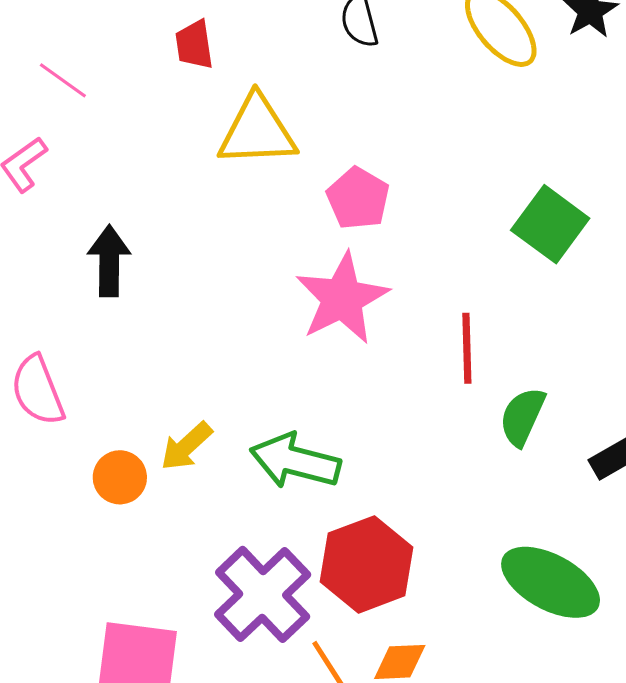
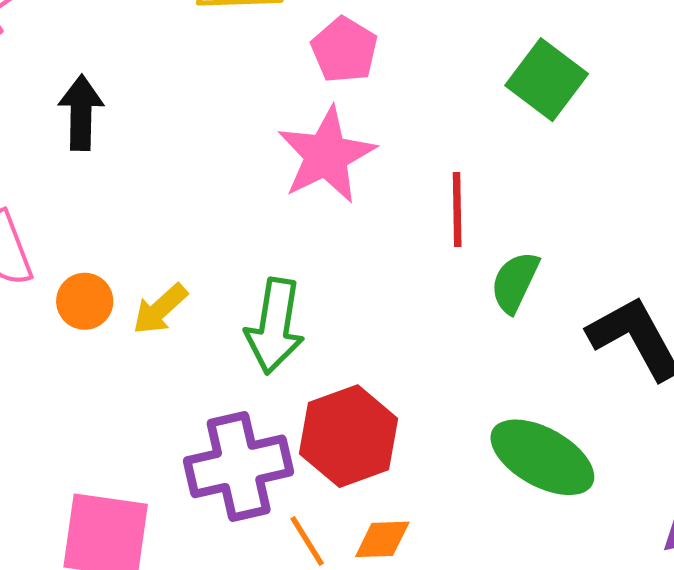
green arrow: (295, 461) -> (275, 326), turned -96
orange circle: (120, 477) -> (85, 301), moved
purple cross: (263, 594) -> (239, 466), turned 30

